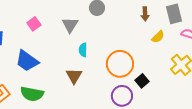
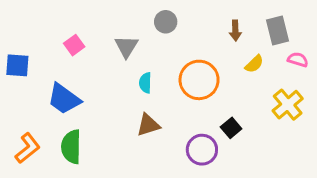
orange circle: (120, 64) -> (199, 80), moved
brown triangle: (74, 76) -> (148, 125), moved, turned 42
green semicircle: (32, 94) -> (71, 147), turned 80

